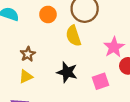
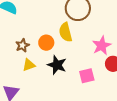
orange circle: (48, 14) -> (46, 43), moved
yellow triangle: (26, 77) -> (29, 65), moved

